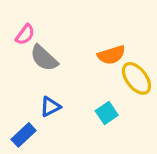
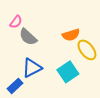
blue triangle: (50, 107) -> (32, 68), size x1.5
cyan square: (107, 113) -> (68, 72), size x1.5

